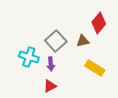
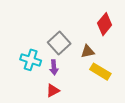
brown triangle: (83, 41) -> (88, 52), moved

